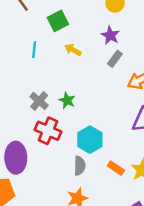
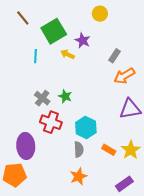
green square: (58, 21) -> (54, 31), size x1.4
purple star: (110, 35) -> (83, 40), moved
gray rectangle: (115, 59) -> (115, 56), moved

